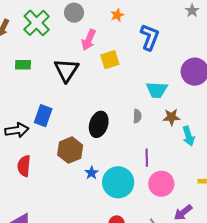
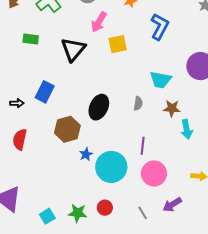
black arrow: (17, 130) -> (17, 103), size x0.6

